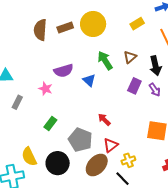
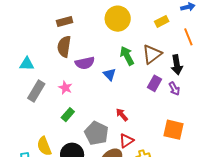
brown rectangle: (65, 28) -> (65, 22), moved
brown semicircle: (40, 30) -> (64, 47), moved
brown triangle: (130, 57) -> (152, 54), size x1.5
pink star: (45, 89) -> (65, 88), moved
gray rectangle: (17, 102) -> (36, 91), size x1.5

